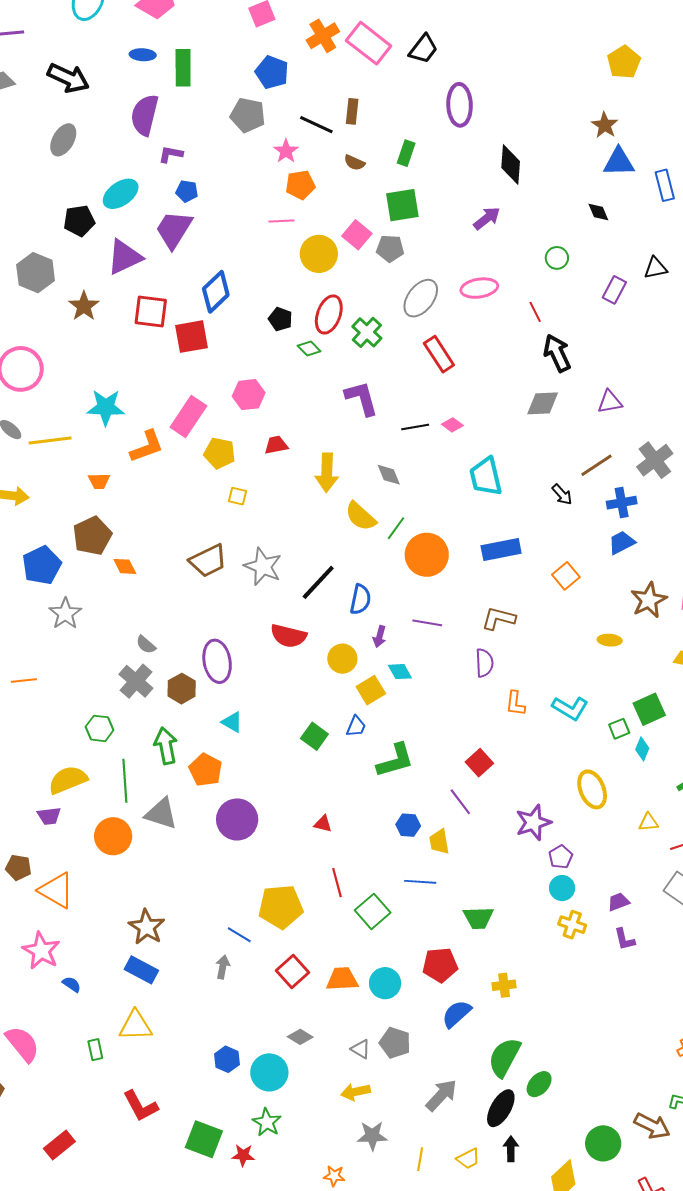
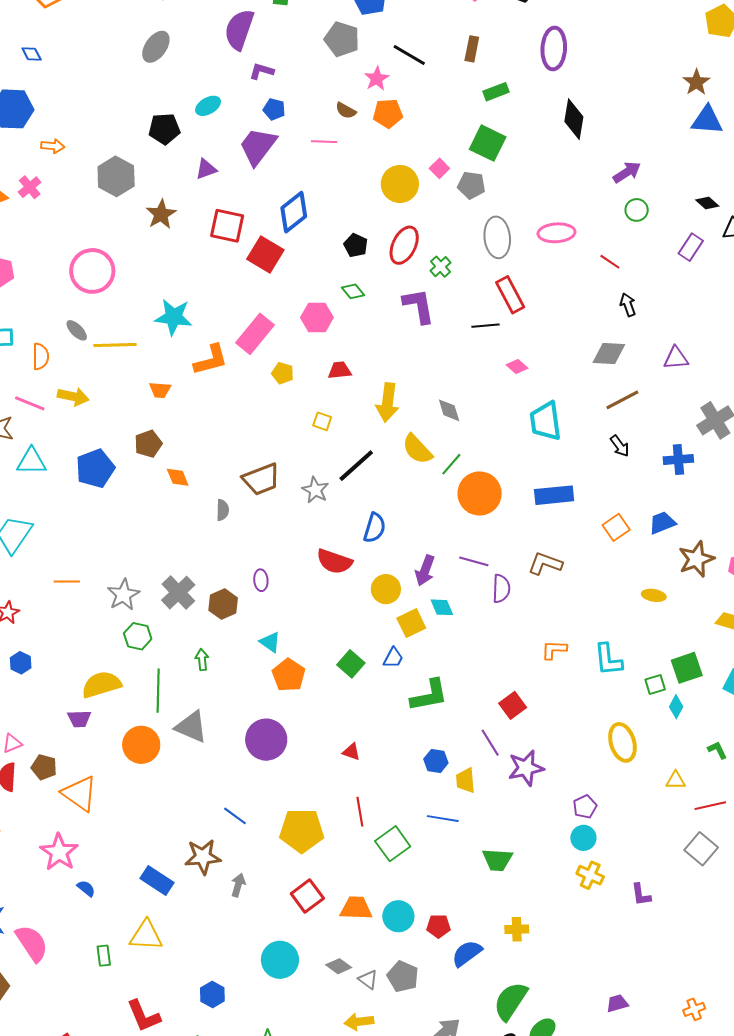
brown rectangle: (352, 111) -> (472, 49), moved
green rectangle: (406, 153) -> (496, 92), turned 45
brown semicircle: (354, 163) -> (346, 110), moved
black diamond: (511, 164) -> (574, 119), moved
cyan ellipse: (121, 194) -> (208, 106), size x0.7
green square: (402, 205) -> (488, 143), turned 30
black diamond: (598, 212) -> (707, 203), moved, turned -30
purple arrow: (487, 218) -> (627, 172), moved
pink line: (281, 221) -> (324, 142), moved
pink square: (357, 235) -> (439, 168), size x0.7
purple triangle: (124, 257) -> (206, 169), size x0.6
gray ellipse: (421, 298) -> (497, 237), turned -48
red line: (535, 312) -> (610, 262), turned -35
green cross: (367, 332) -> (440, 267), size x0.7
red square: (191, 337) -> (265, 255), turned 36
green diamond: (309, 349) -> (353, 291), moved
black arrow: (557, 353) -> (628, 305), size x0.6
purple L-shape: (362, 398) -> (419, 306), moved
black line: (415, 427) -> (486, 326), moved
yellow pentagon: (220, 453) -> (283, 373), size x0.7
brown line: (596, 465) -> (622, 400), moved
yellow square: (237, 496) -> (322, 421), moved
brown pentagon: (92, 536) -> (148, 444), size x0.7
blue trapezoid: (622, 543) -> (662, 523), moved
gray star: (263, 566) -> (315, 490), size x0.7
black line: (318, 582) -> (356, 466), moved
blue semicircle: (360, 599) -> (375, 528), moved
gray star: (65, 614) -> (123, 595), moved
purple arrow: (380, 636) -> (425, 570), size x1.4
gray semicircle: (146, 645) -> (223, 510), moved, turned -135
purple ellipse: (217, 661) -> (261, 580), size x0.5
purple semicircle: (484, 663) -> (501, 589), moved
orange L-shape: (515, 703) -> (554, 650), turned 80
cyan L-shape: (570, 708) -> (608, 660), turned 48
green arrow: (166, 746) -> (202, 660), size x0.6
orange pentagon: (206, 770) -> (289, 675), moved
purple star: (533, 822) -> (526, 768), moved
purple trapezoid: (618, 902) -> (617, 1003), moved
brown star: (147, 927) -> (203, 857), moved, turned 30
blue line: (239, 935) -> (235, 816), moved
red pentagon: (440, 965) -> (438, 926), moved, size x0.7
gray diamond: (300, 1037) -> (339, 966), moved
blue hexagon: (227, 1059) -> (212, 995), moved
cyan circle: (269, 1072) -> (280, 960), moved

